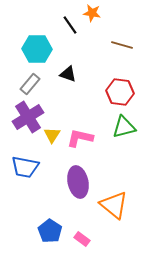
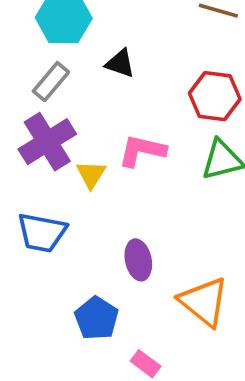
pink L-shape: (80, 138) -> (142, 151), moved
purple ellipse: (78, 182) -> (138, 260), size x0.7
blue pentagon: (50, 231) -> (96, 318), moved

